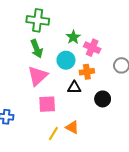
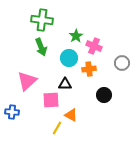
pink triangle: (38, 76) -> (27, 81), moved
black triangle: (74, 87) -> (65, 84), moved
orange triangle: (72, 127) -> (71, 115), moved

